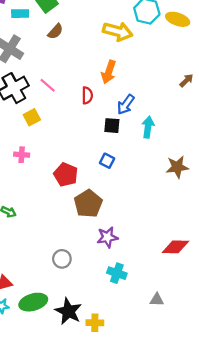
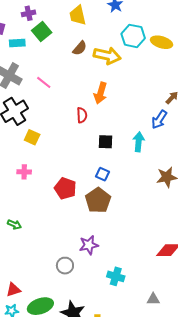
brown semicircle: (55, 31) -> (80, 48), moved
pink line: (48, 85) -> (44, 82), moved
blue arrow: (126, 105) -> (159, 119), moved
yellow square: (32, 117) -> (32, 137), turned -35
brown pentagon: (88, 204) -> (98, 200), moved
purple star: (107, 237) -> (89, 245), moved

